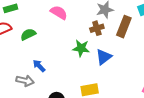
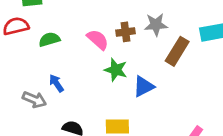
pink semicircle: (59, 12) -> (98, 40), moved
brown cross: (97, 28) -> (125, 32), moved

